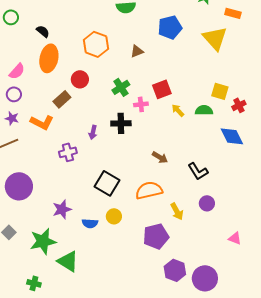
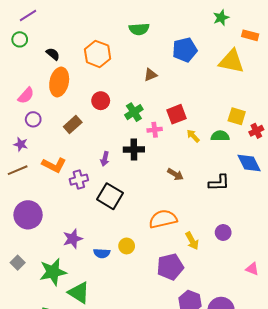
yellow triangle: (215, 38) -> (231, 61), turned -36
orange hexagon: (96, 44) -> (98, 54), moved
red circle: (80, 79) -> (101, 101), moved
purple circle: (14, 94) -> (33, 119), moved
orange L-shape: (42, 122) -> (54, 165), moved
brown arrow: (160, 157) -> (175, 174), moved
black L-shape: (198, 171) -> (219, 183), moved, turned -60
black square: (107, 183) -> (110, 196), moved

